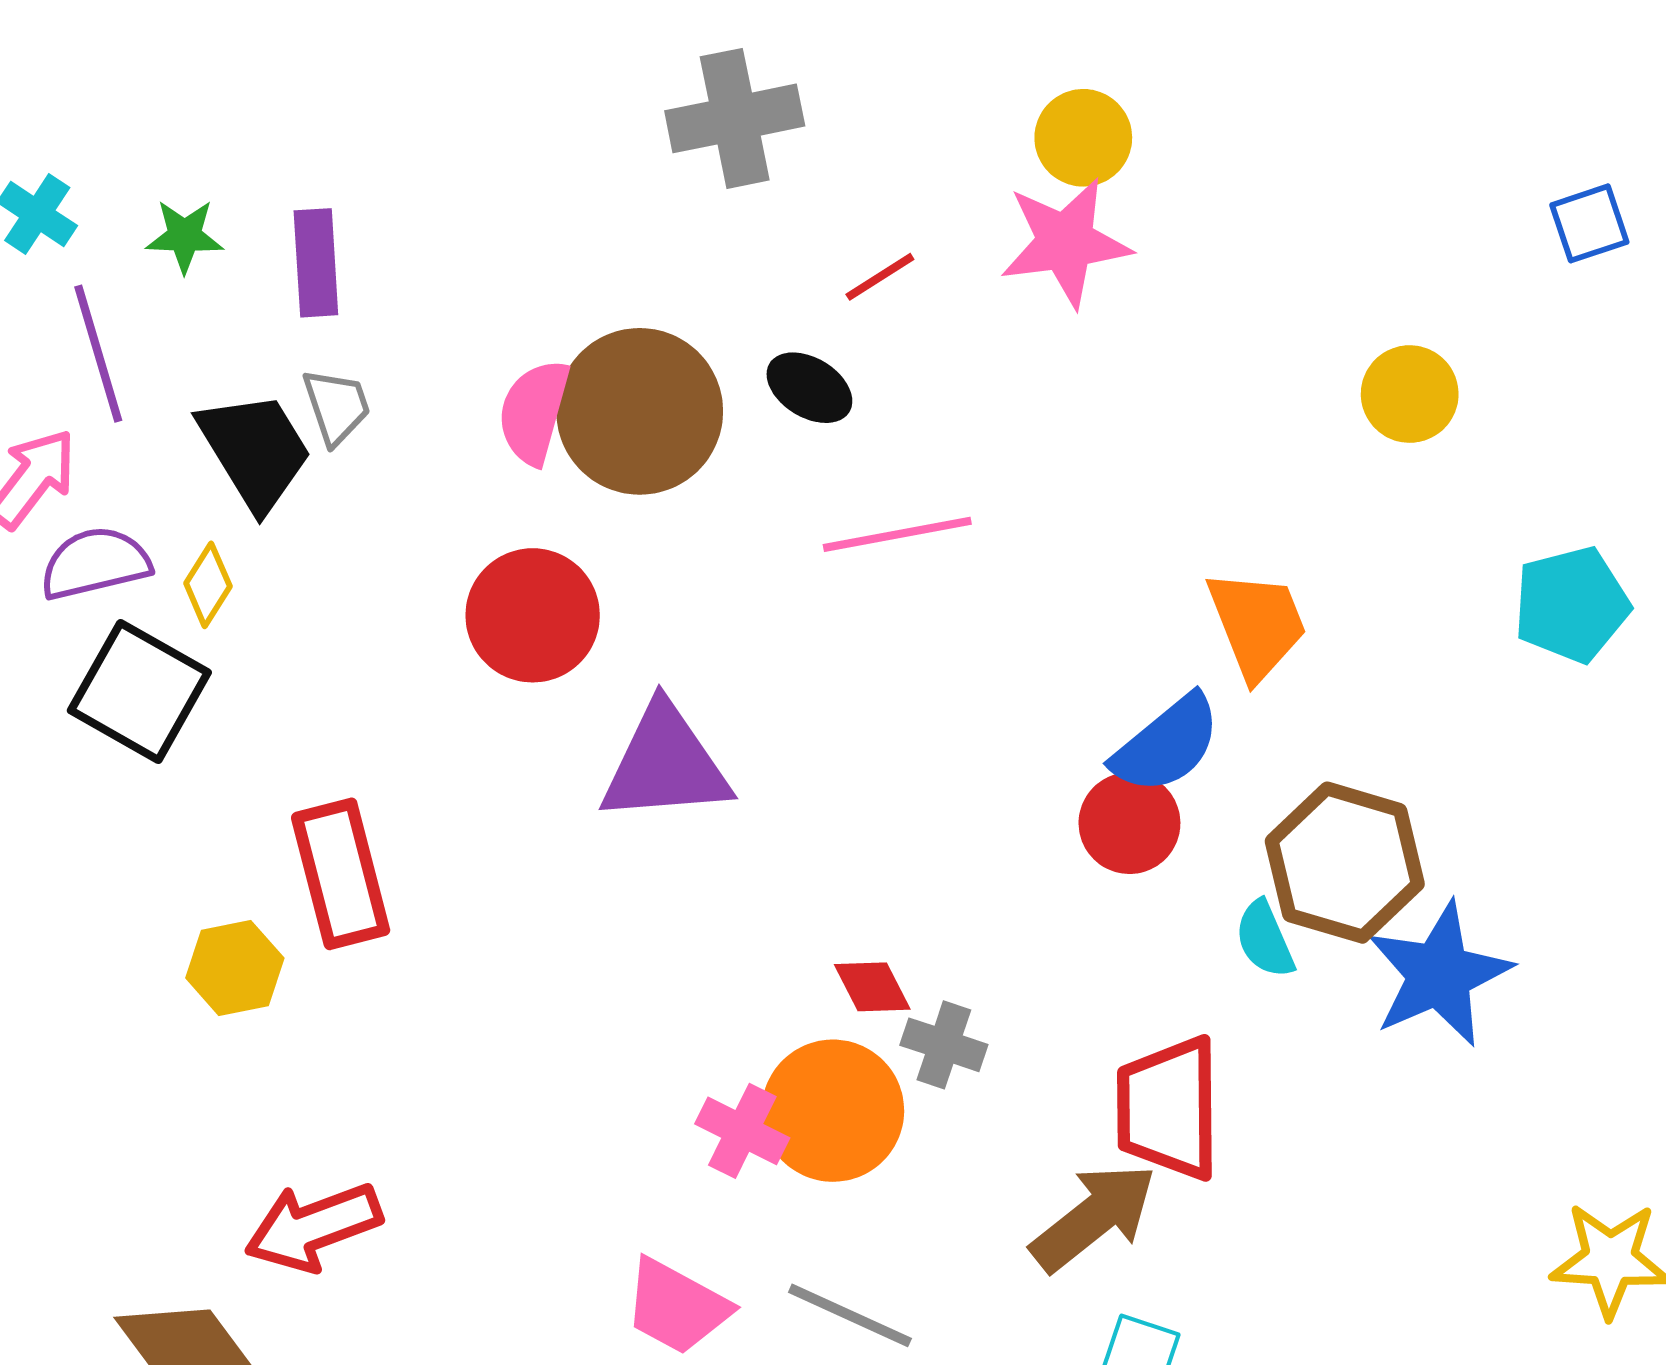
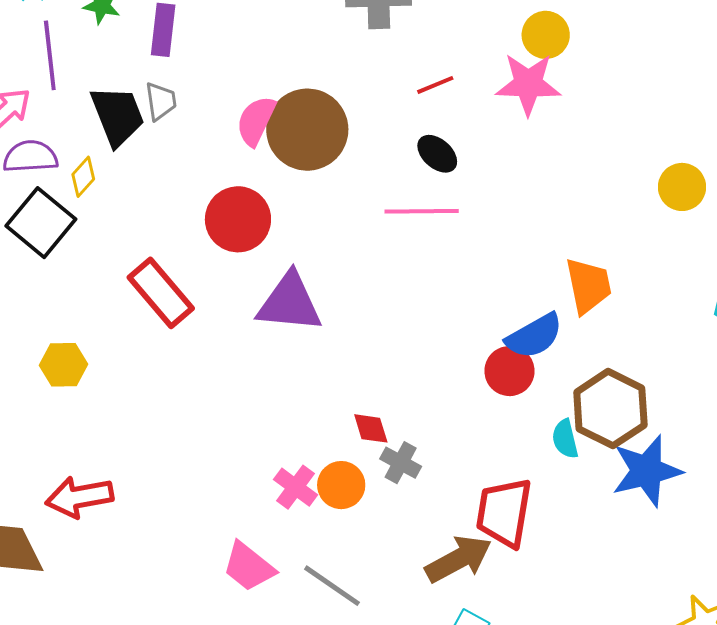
black ellipse: (809, 388) -> (437, 154), moved
red rectangle: (341, 874) -> (161, 293), moved, turned -36
orange circle: (833, 1111) -> (341, 485), size x0.7

